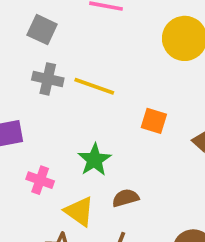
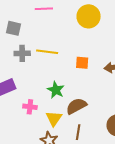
brown semicircle: (125, 198) -> (76, 106), size x1.5
yellow triangle: (79, 211) -> (54, 118), turned 42

